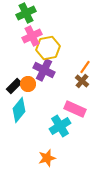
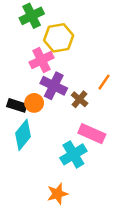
pink cross: (32, 36) -> (41, 60), moved
yellow hexagon: (48, 48) -> (59, 38), moved
brown cross: (82, 81) -> (80, 99), moved
black rectangle: (14, 86) -> (17, 105), turned 63

